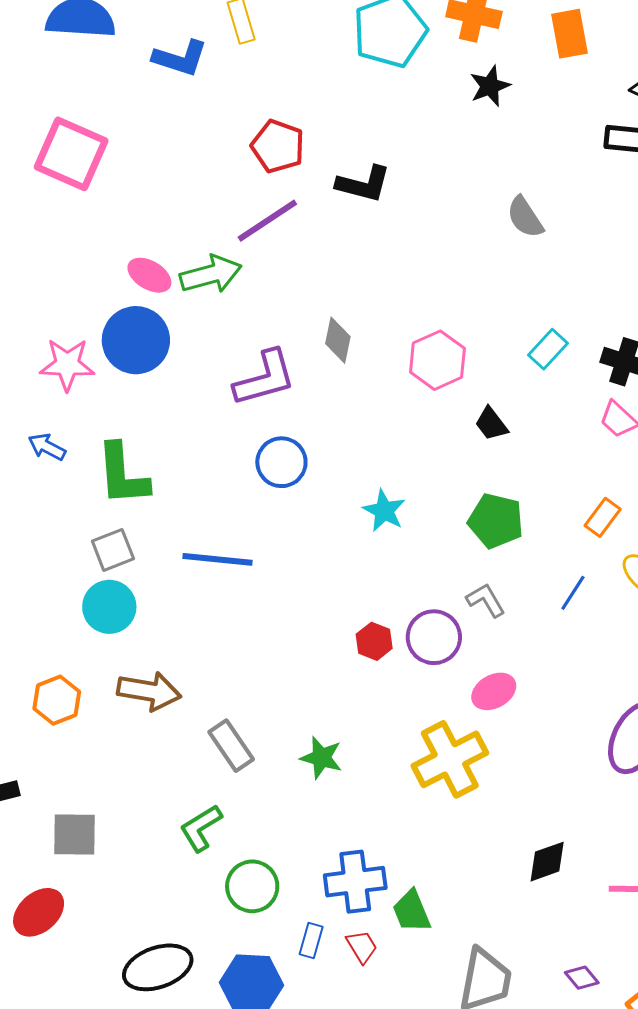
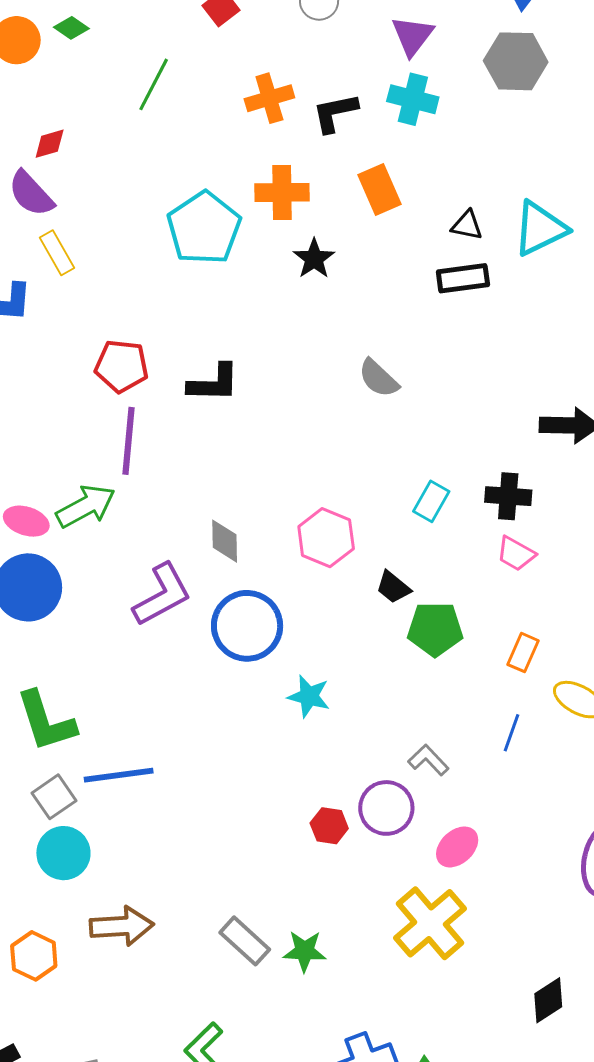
purple line: (267, 221) -> (129, 441), turned -38
blue circle: (281, 462) -> (247, 626), moved, size x1.4
green pentagon: (496, 521) -> (435, 629), moved
blue line: (218, 559) -> (119, 775), moved
gray rectangle: (231, 746) -> (245, 941), moved

